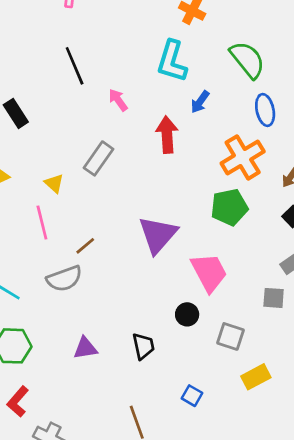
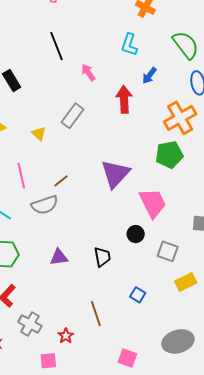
cyan L-shape: (172, 61) -> (129, 45), size x0.7
pink line: (42, 222) -> (21, 176), moved

